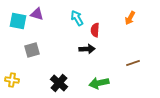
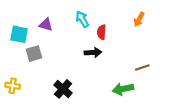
purple triangle: (37, 14) -> (46, 25), moved
cyan square: (18, 21) -> (19, 34), moved
green arrow: (99, 83) -> (123, 89), moved

